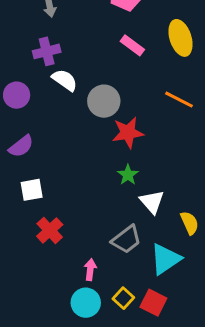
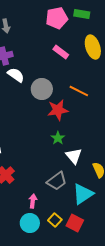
orange line: (179, 100) -> (79, 91), moved

